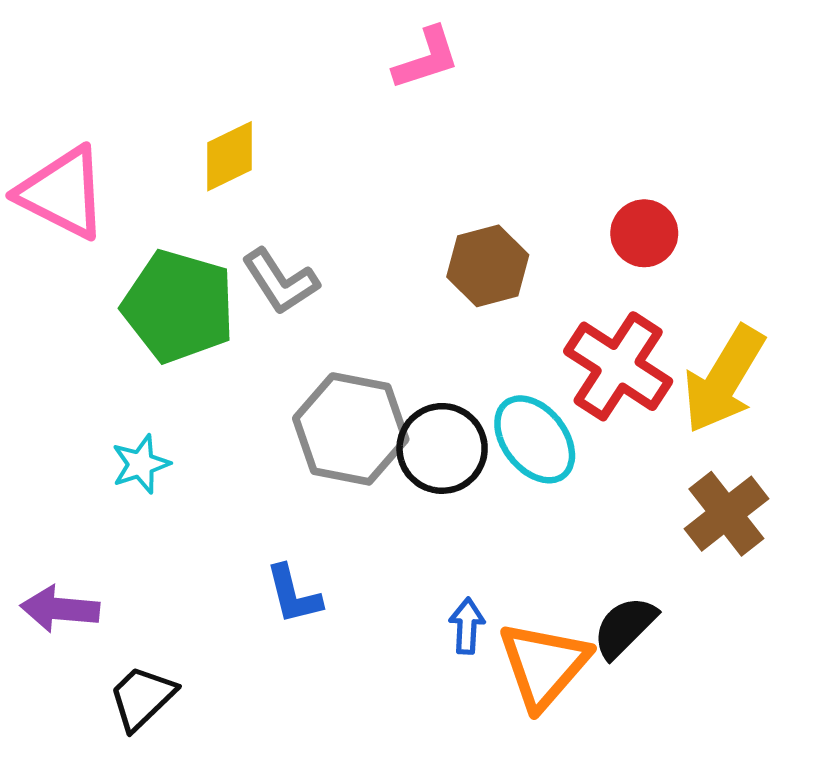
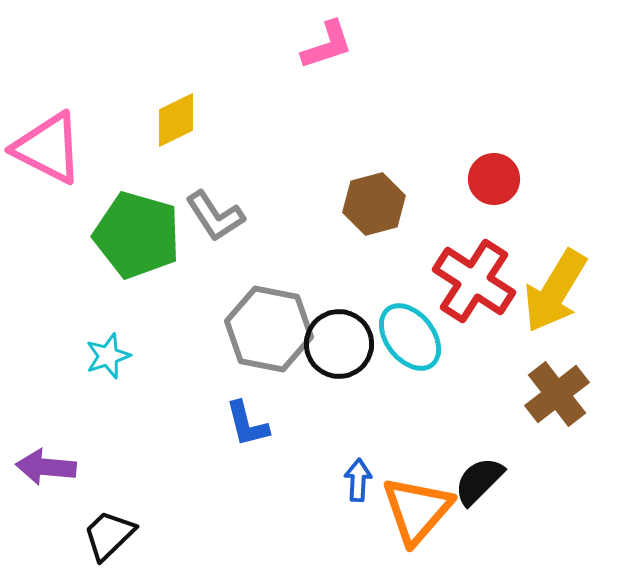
blue L-shape: (293, 595) -> (247, 424), moved

